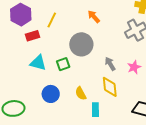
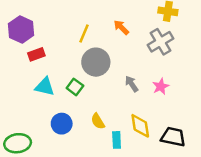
orange arrow: (94, 17) -> (121, 27), moved
yellow line: (52, 20) -> (84, 33), moved
green square: (63, 64) -> (75, 87), turned -32
yellow diamond: (110, 87) -> (140, 126), moved

